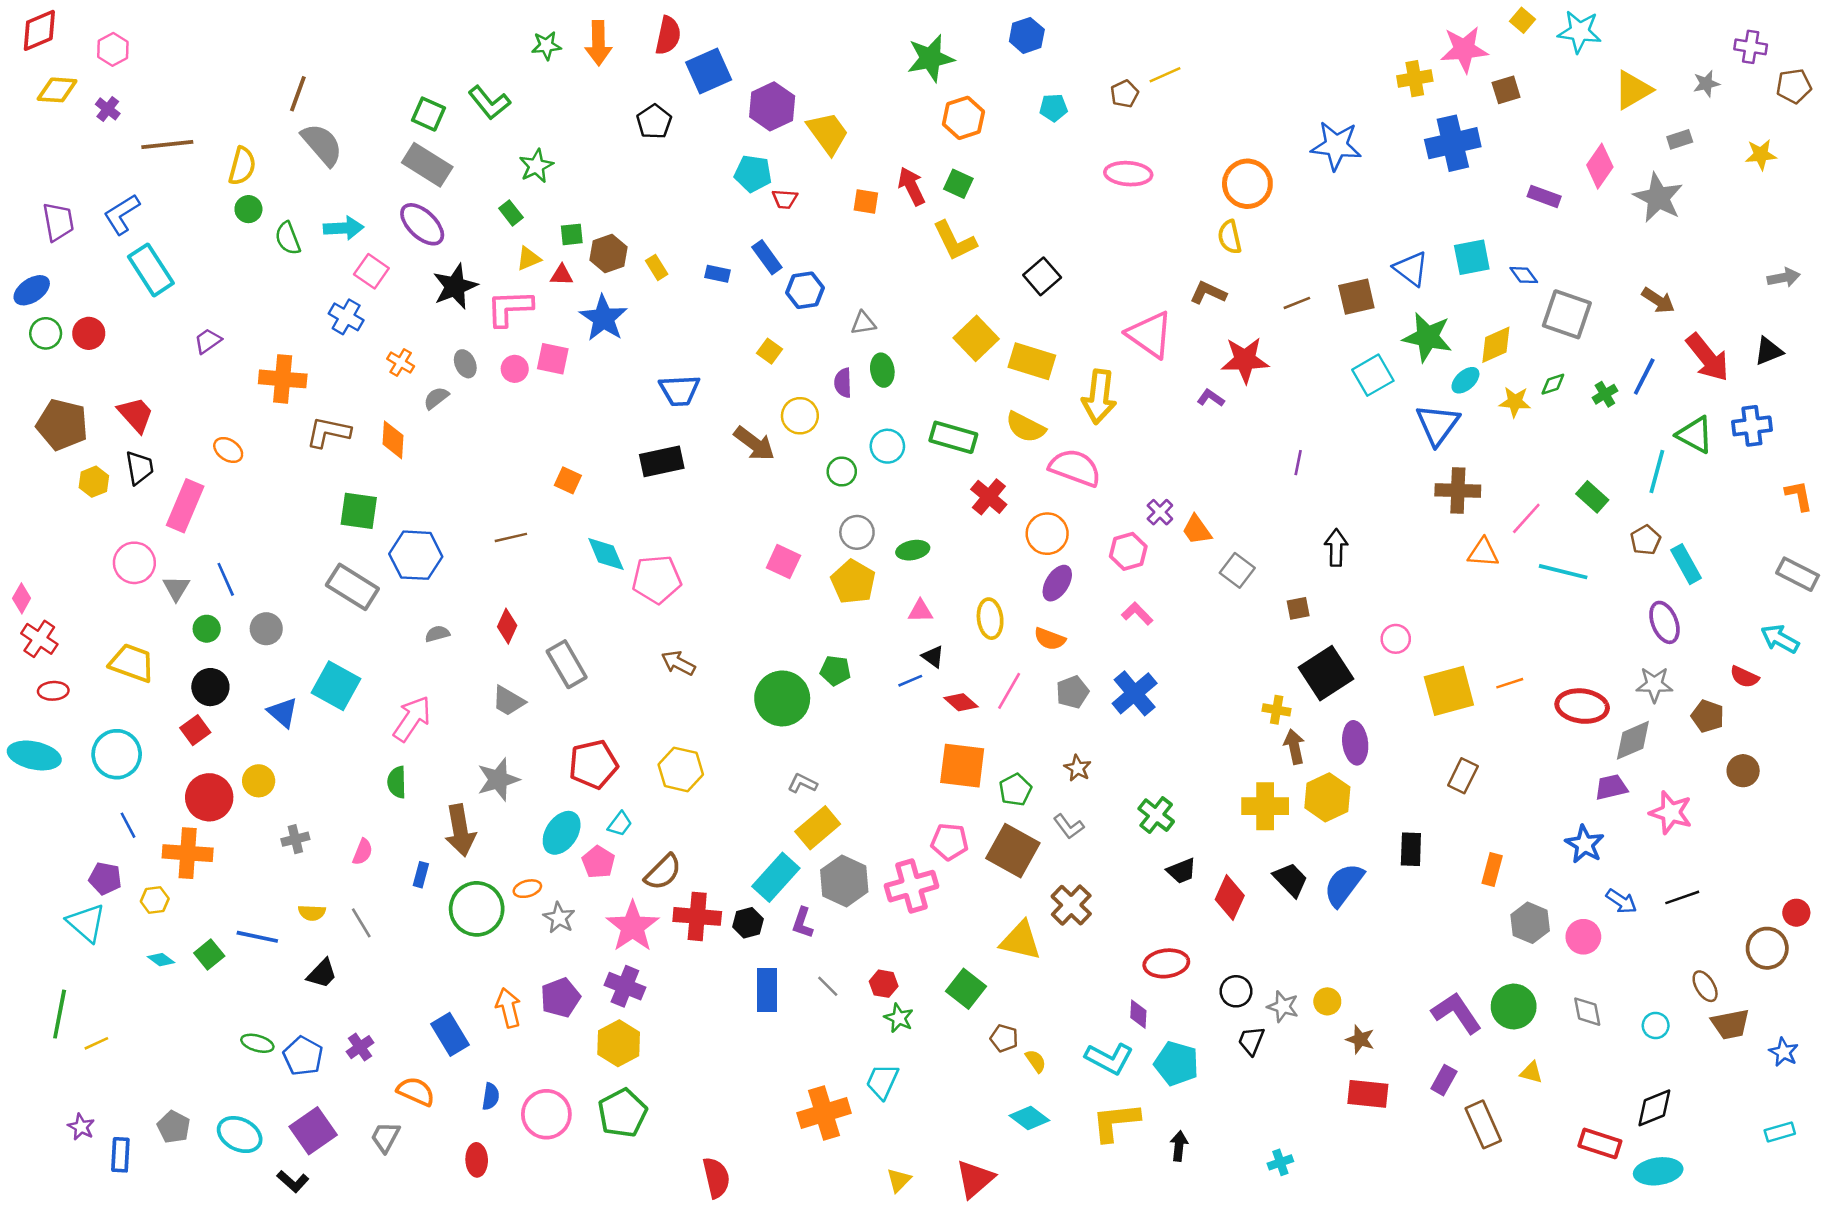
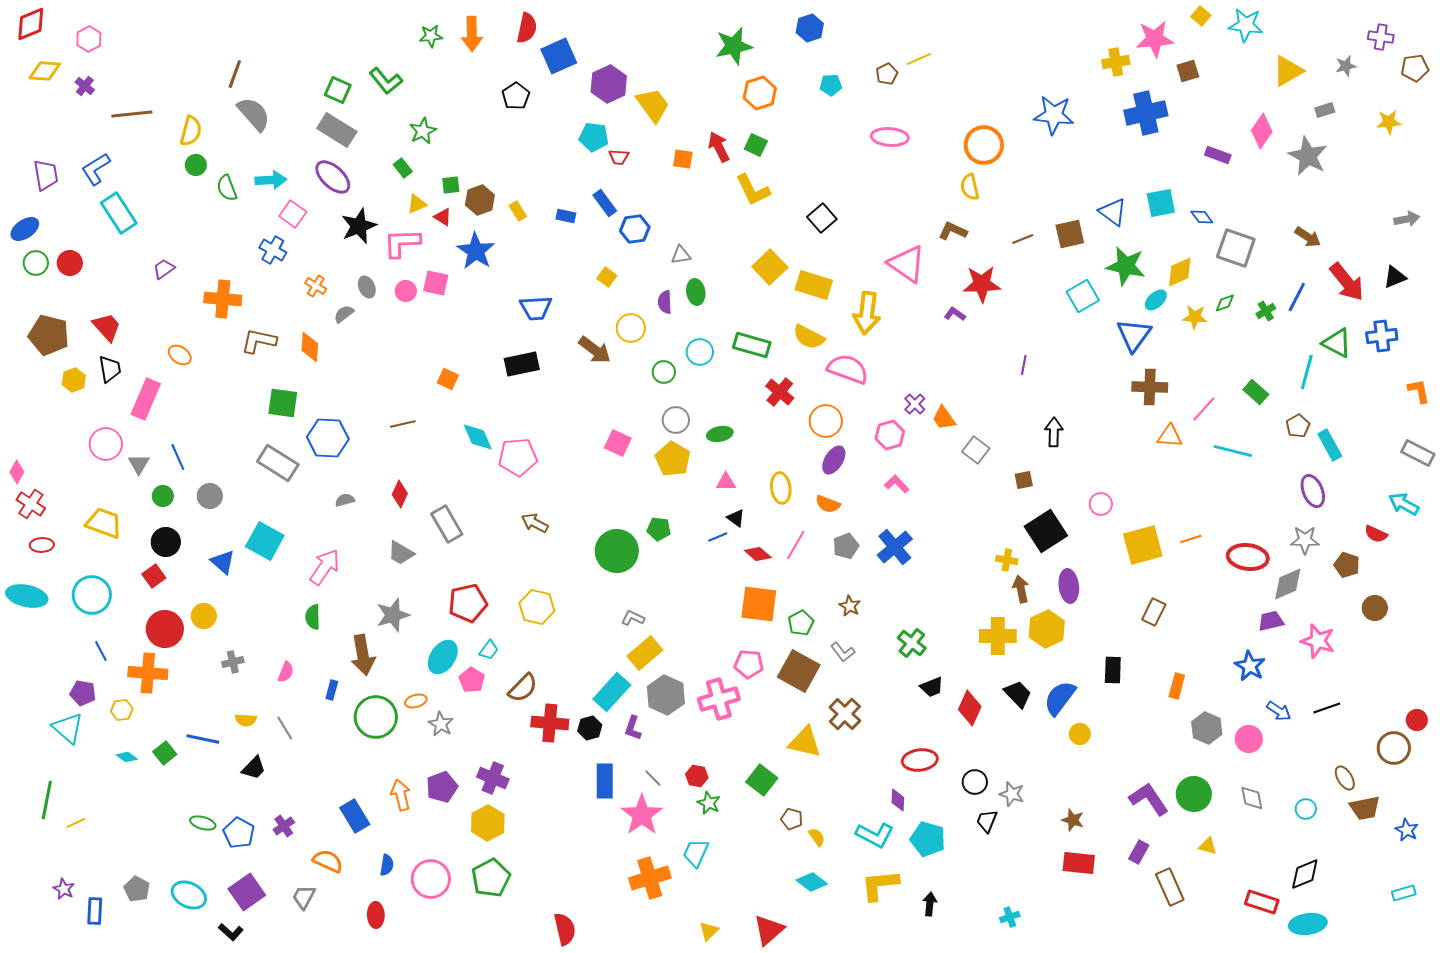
red triangle: (562, 275) -> (443, 217), turned 30
pink star: (633, 927) -> (642, 815), moved
yellow circle: (1327, 1001) -> (1080, 734), moved

